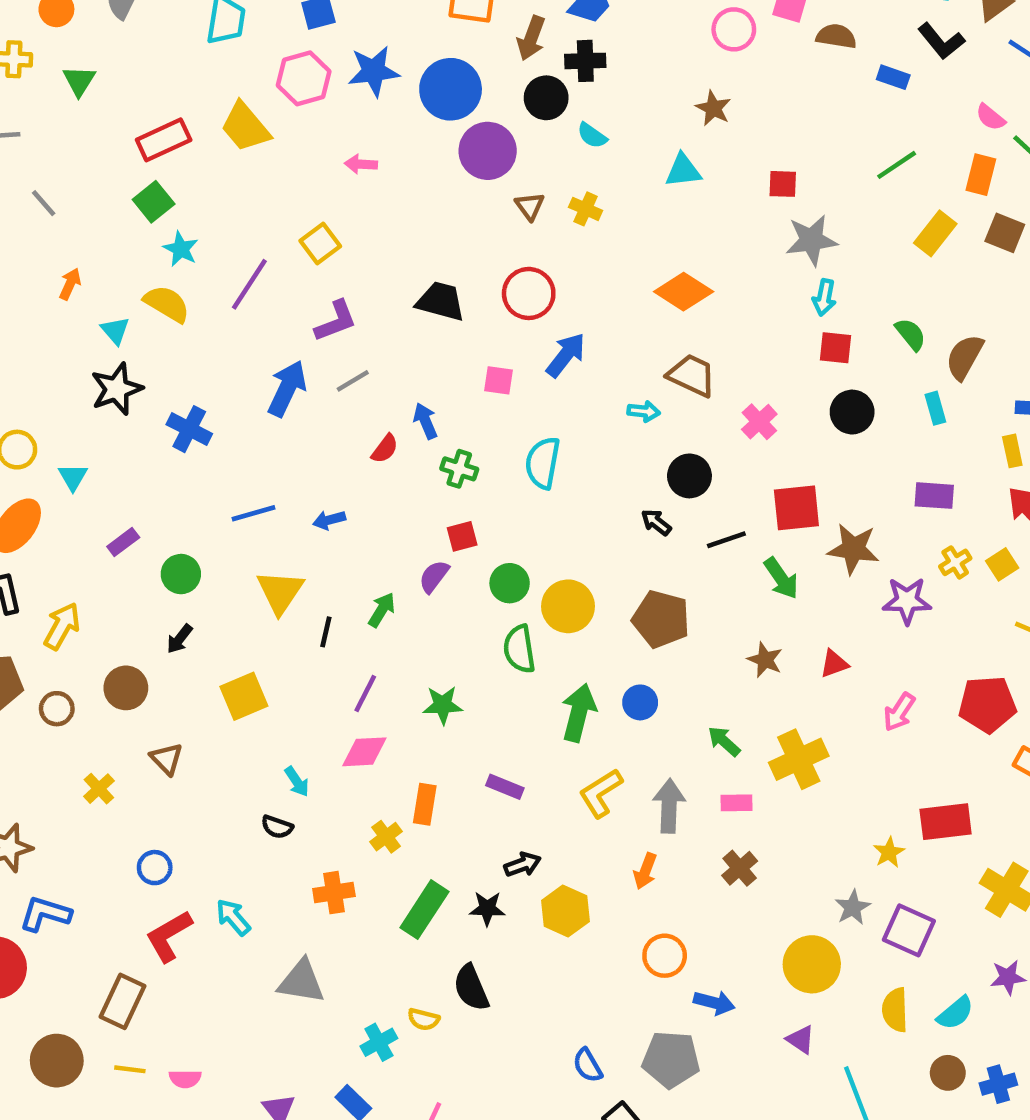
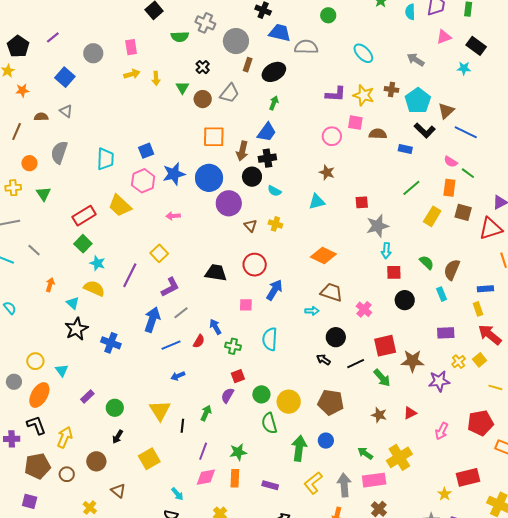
blue line: (254, 513) -> (171, 345), moved
pink rectangle: (737, 803) -> (374, 480), size x1.6
orange rectangle: (425, 804) -> (235, 478), moved

